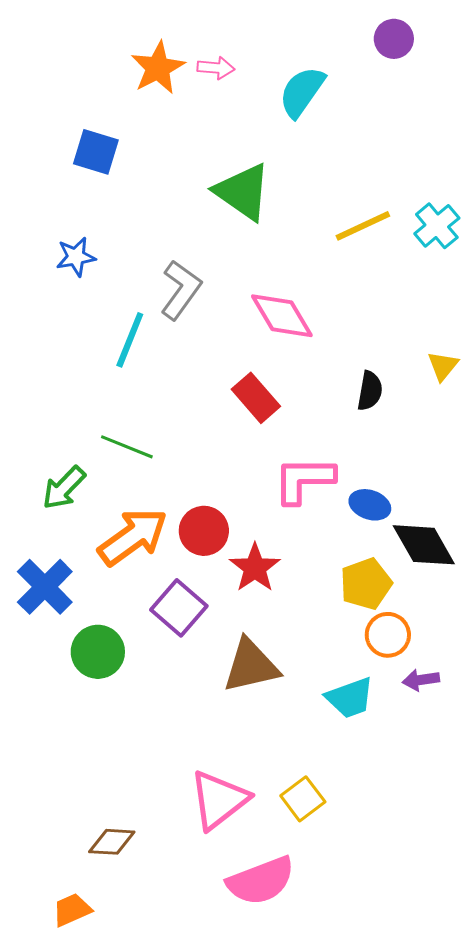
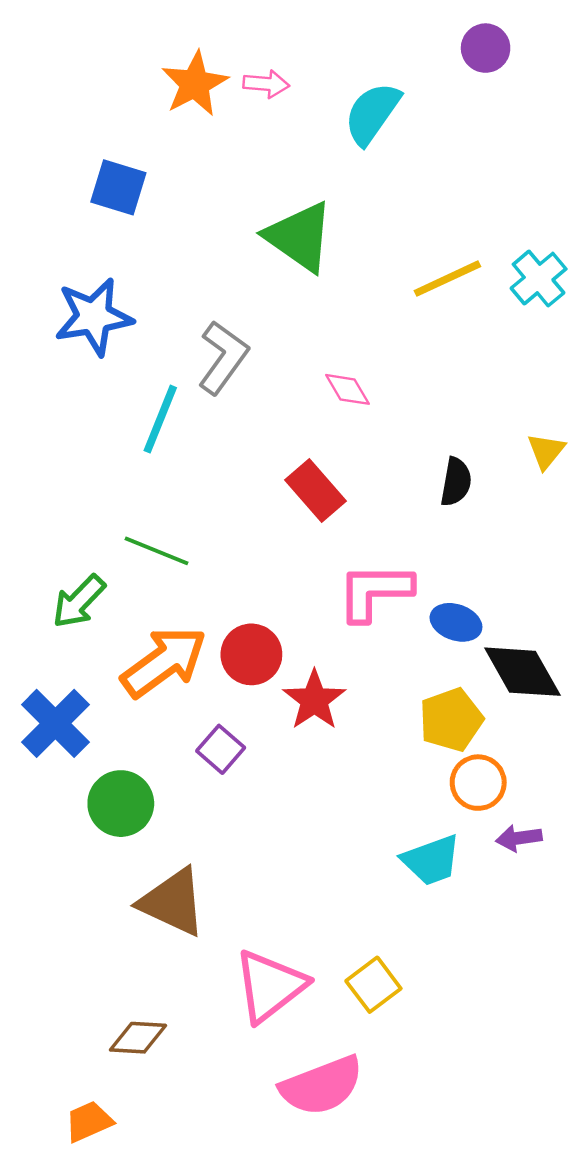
blue star: (76, 257) -> (94, 317), size x1.6
pink diamond: (282, 316) -> (348, 389), size x0.6
purple square: (179, 608) -> (221, 749), size x0.7
brown triangle: (251, 666) -> (173, 902), moved, turned 38

